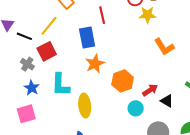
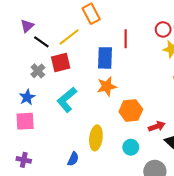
cyan L-shape: (61, 85) -> (67, 100), turned 35
blue star: (32, 88) -> (27, 97), moved
yellow ellipse: (85, 106) -> (96, 138), moved
cyan circle: (136, 108) -> (131, 147), moved

